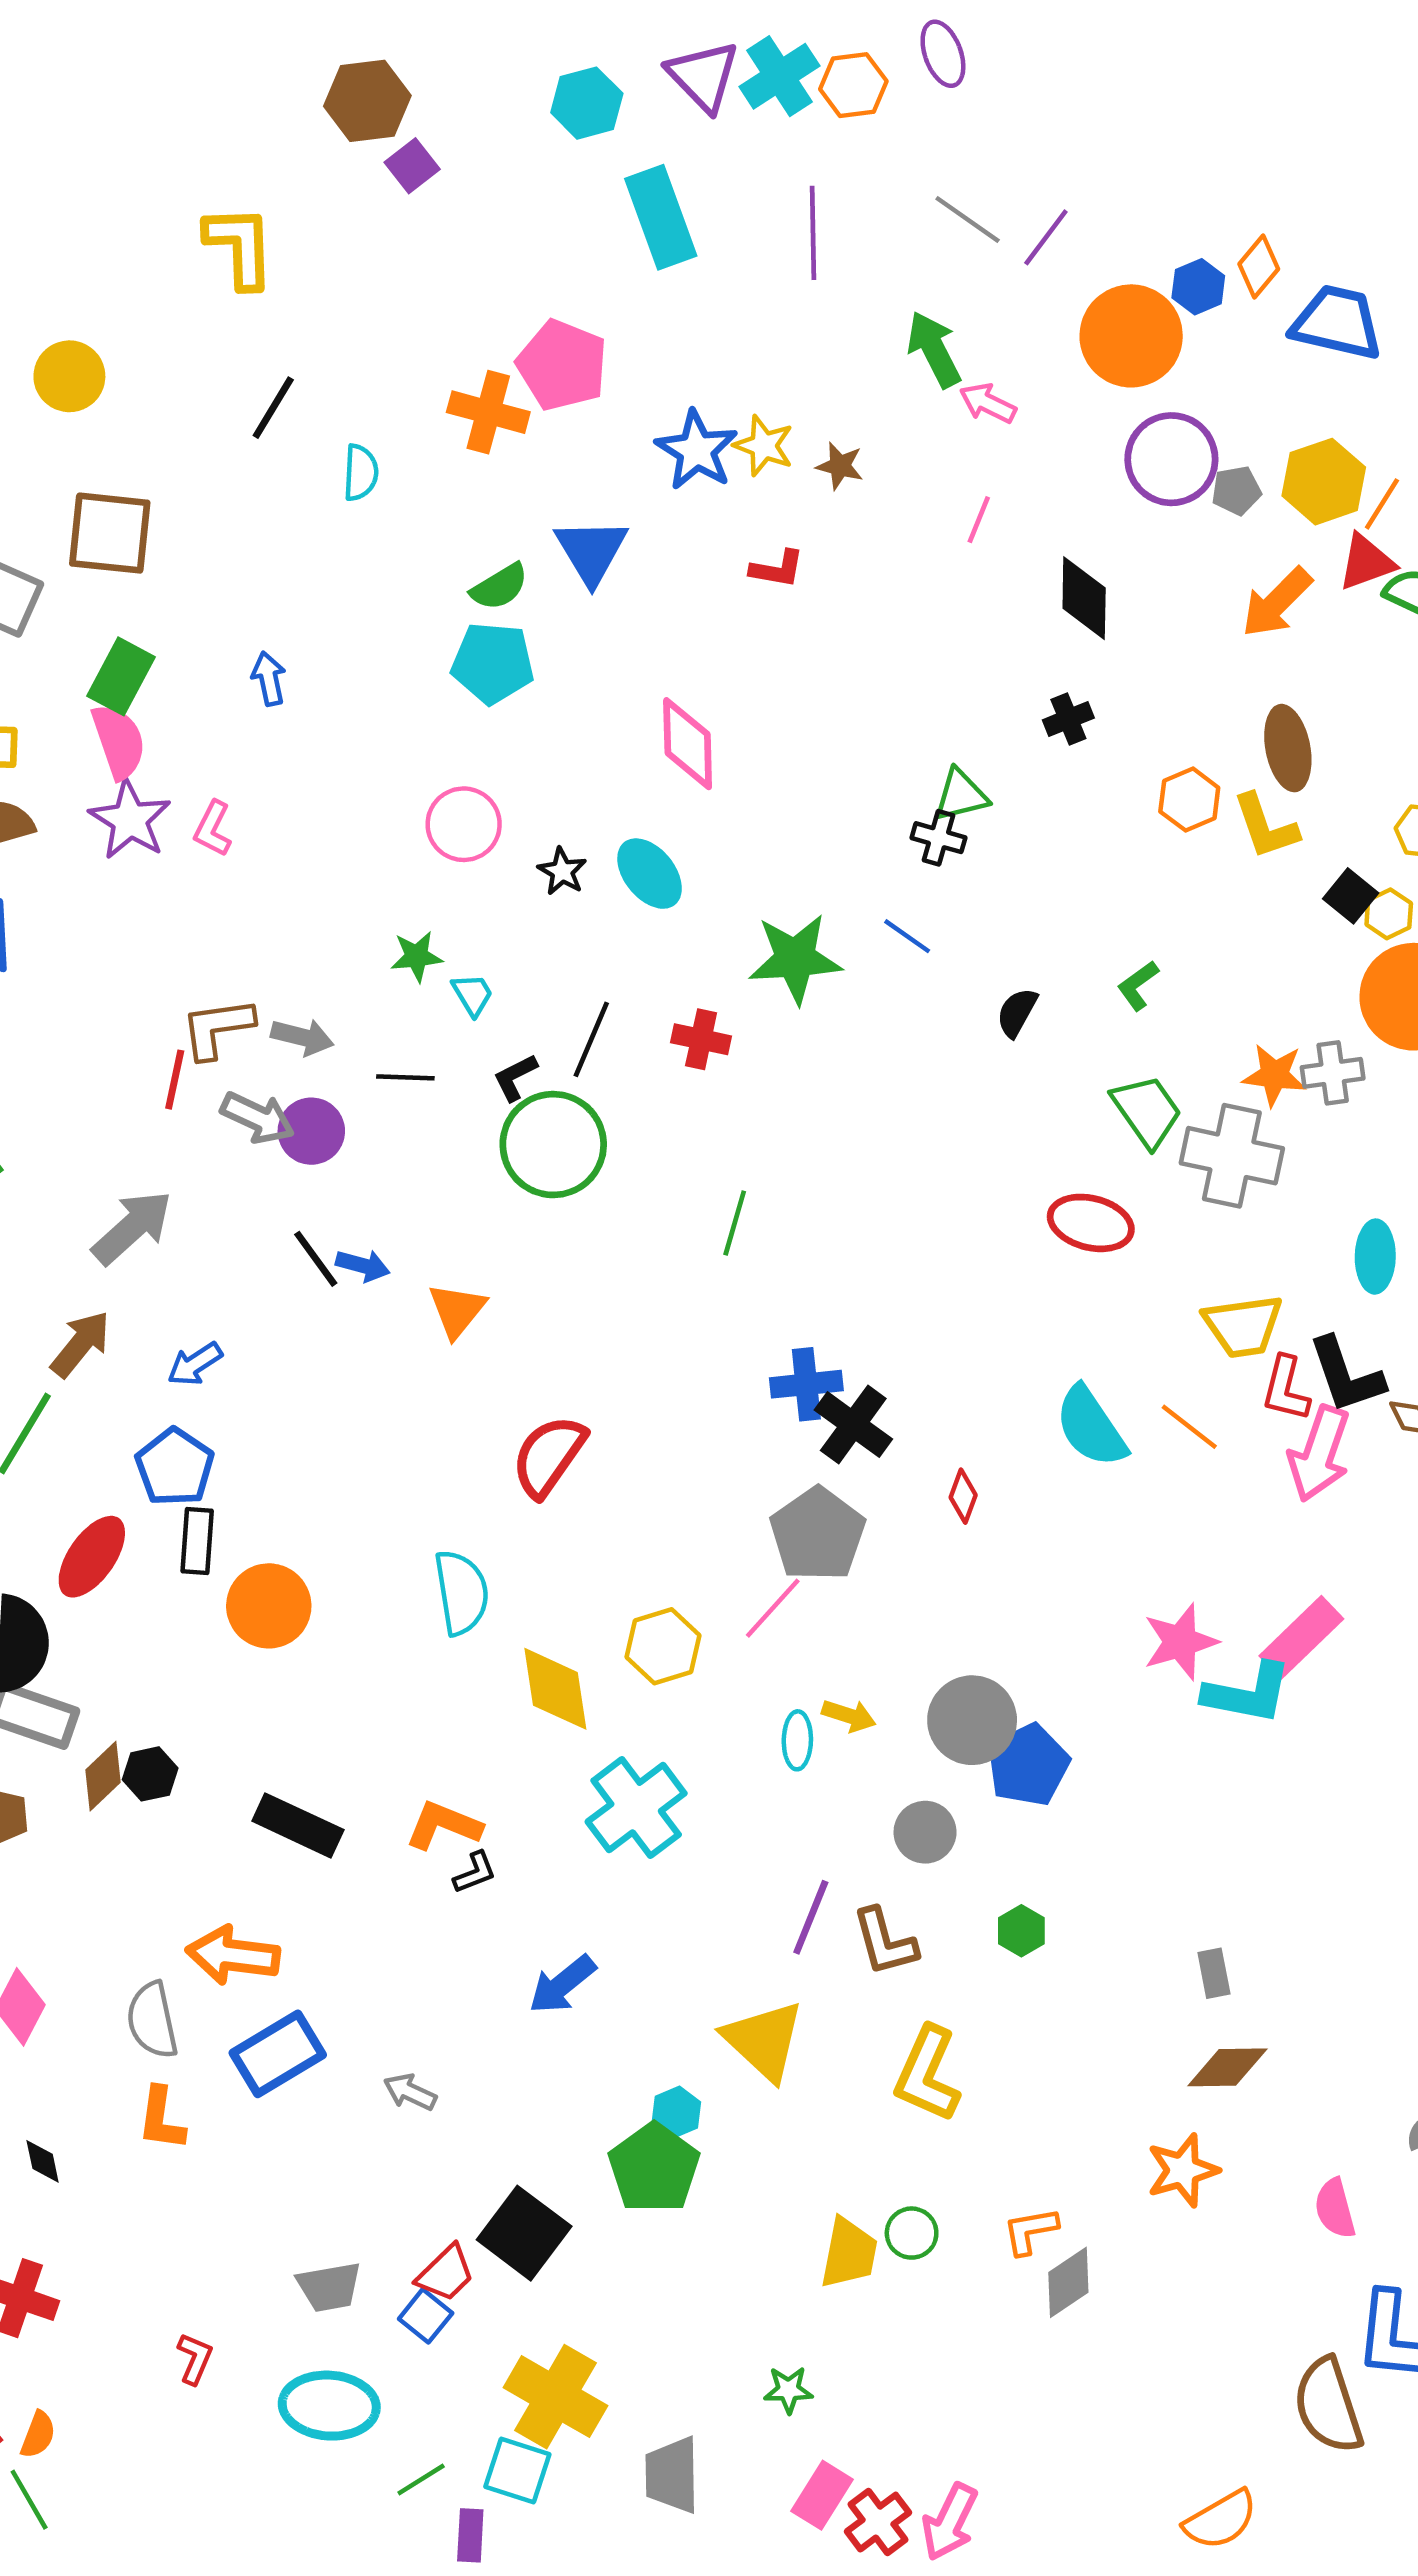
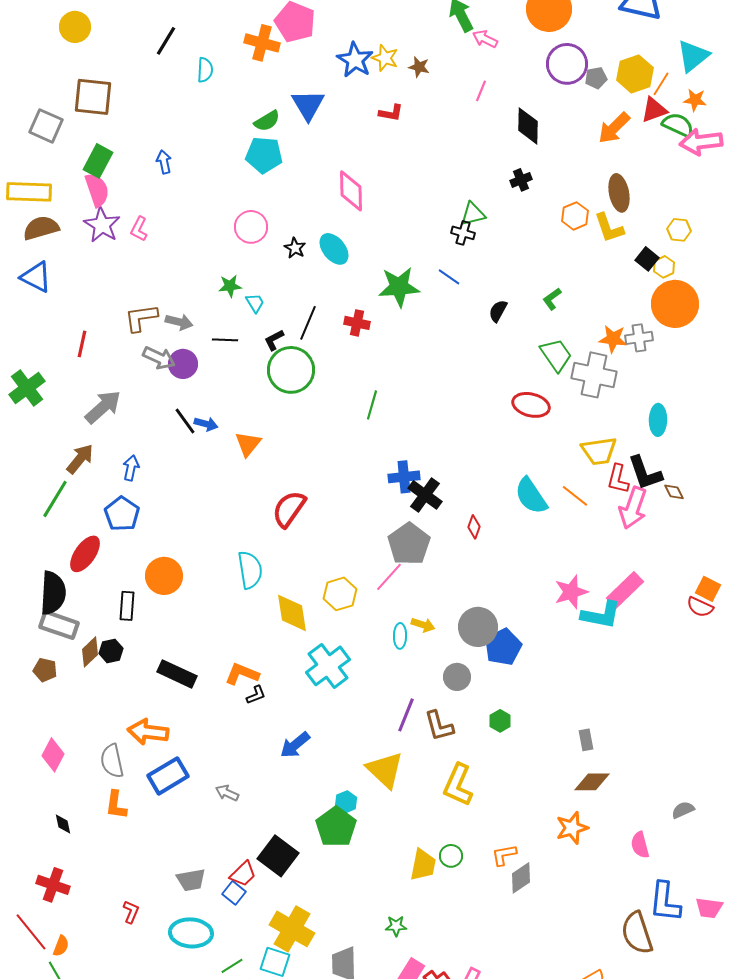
red line: (175, 1080) -> (82, 344), moved
blue arrow: (195, 1364) -> (131, 468), turned 135
black rectangle: (197, 1541) -> (127, 606), moved

